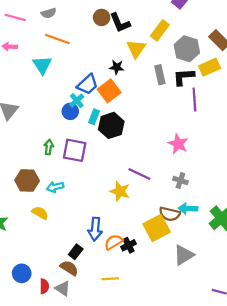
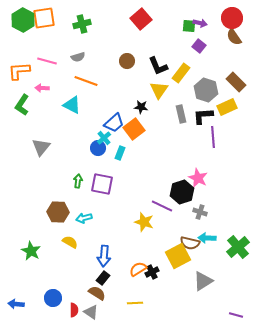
black L-shape: (120, 23) -> (158, 66), moved
cyan triangle: (42, 65) -> (72, 105), turned -30
black hexagon: (111, 125) -> (182, 192), moved
blue arrow: (95, 229) -> (104, 256), moved

